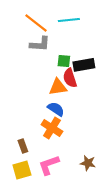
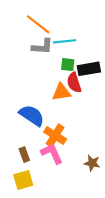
cyan line: (69, 20) -> (65, 41), moved
blue semicircle: (56, 109) -> (32, 115), moved, size x1.4
brown star: (88, 163) -> (92, 163), moved
pink L-shape: (49, 165) -> (52, 154), moved, turned 85

